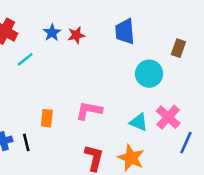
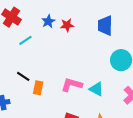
cyan triangle: (139, 122) -> (96, 89), moved
black line: (26, 142) -> (23, 76), moved, turned -48

